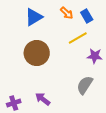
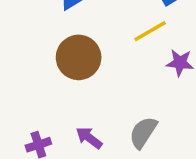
gray semicircle: (85, 85) -> (143, 132), moved

